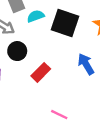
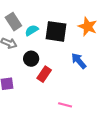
black circle: (17, 51) -> (31, 59), moved

